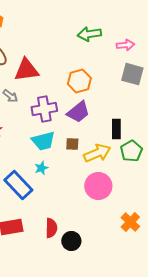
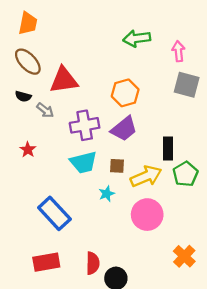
pink arrow: (125, 45) -> (178, 51), turned -90
cyan star: (41, 168) -> (107, 194), moved

